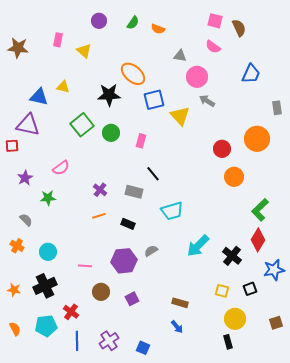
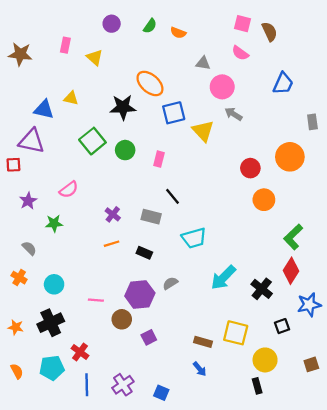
yellow square: (222, 291) -> (236, 333), moved, size x1.6
brown circle: (101, 292) -> (122, 319), moved

